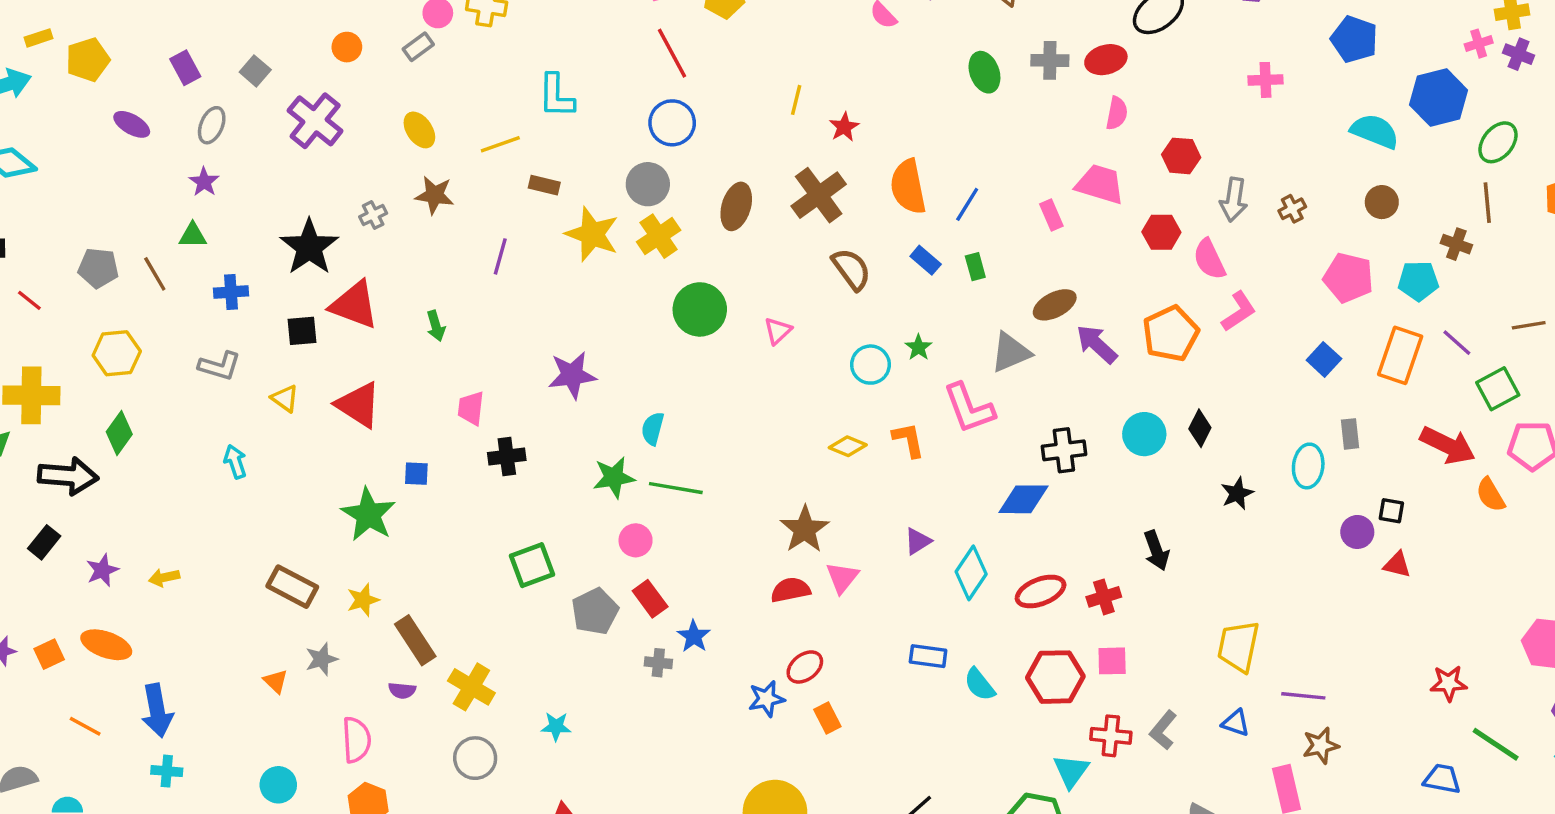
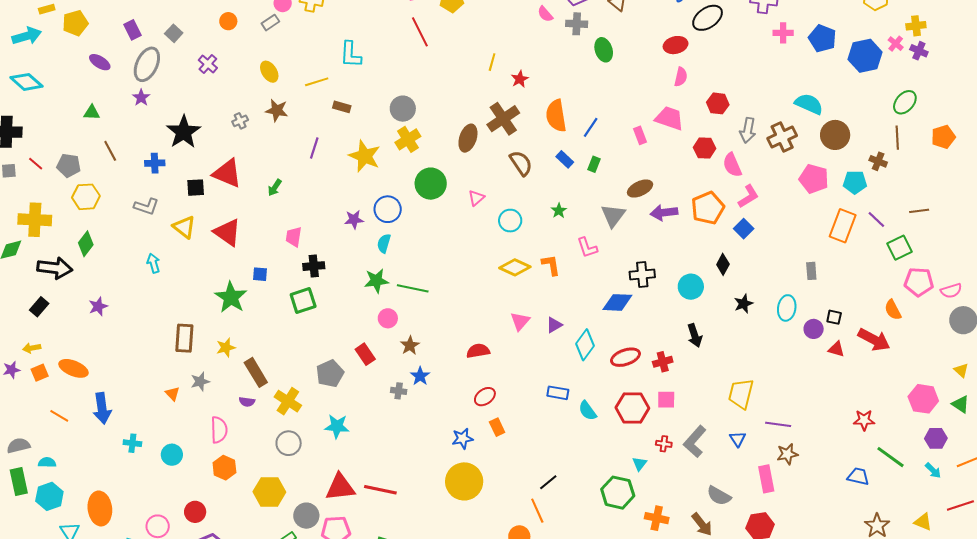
pink cross: (1479, 44) -> (896, 44), turned -35
gray cross: (1050, 60) -> (577, 24), moved
pink cross: (1266, 80) -> (783, 33), moved
blue hexagon: (1439, 98) -> (865, 56), moved
purple cross: (315, 121) -> (208, 64), size x0.6
blue circle: (672, 123) -> (388, 209), moved
gray ellipse: (212, 125) -> (147, 64), size x1.6
cyan semicircle: (1375, 131) -> (809, 104), moved
brown circle: (1382, 202) -> (835, 135), size x1.5
brown ellipse: (736, 206) -> (468, 138), moved
brown cross: (1292, 209) -> (782, 137), size x1.8
yellow star: (592, 234) -> (365, 156), moved
green triangle: (193, 235) -> (92, 112), moved
black star: (309, 247) -> (184, 132), moved
green rectangle: (975, 267) -> (594, 164), turned 35
gray pentagon: (98, 268) -> (69, 165), moved
green arrow: (436, 326) -> (275, 188), turned 48
purple arrow: (1097, 344) -> (664, 213), turned -52
gray triangle: (1011, 352) -> (613, 216), turned -32
blue square: (1324, 359) -> (744, 229), moved
cyan circle: (870, 365) -> (510, 221), moved
purple star: (572, 375) -> (354, 220), size x0.7
yellow triangle: (285, 398) -> (184, 227), size x1.4
pink L-shape: (969, 408) -> (587, 248), size x0.7
cyan semicircle: (653, 429) -> (384, 243), moved
cyan circle: (1144, 434) -> (691, 287), moved
red arrow: (1448, 445) -> (874, 340), moved
yellow diamond: (848, 446) -> (515, 267), size x1.4
cyan ellipse: (1308, 466) -> (787, 308), moved
brown star: (805, 529) -> (410, 345), moved, size x0.7
green square: (532, 565) -> (303, 301), moved
purple star: (102, 570) -> (98, 306), moved
yellow arrow: (164, 577) -> (32, 348), moved
pink triangle: (842, 577) -> (520, 321), moved
brown rectangle: (292, 587) -> (184, 338), turned 64
red rectangle: (650, 599) -> (365, 354), moved
gray pentagon: (595, 611) -> (330, 374), moved
blue star: (766, 699) -> (462, 439), moved
blue triangle: (1236, 723) -> (738, 439), turned 36
cyan star: (556, 727) -> (337, 426), size x1.4
gray L-shape: (1163, 730) -> (695, 442), size x1.4
red cross: (1111, 736) -> (664, 444), size x0.7
cyan cross: (167, 771) -> (132, 443), moved
cyan triangle: (1071, 771) -> (640, 464), size x0.7

